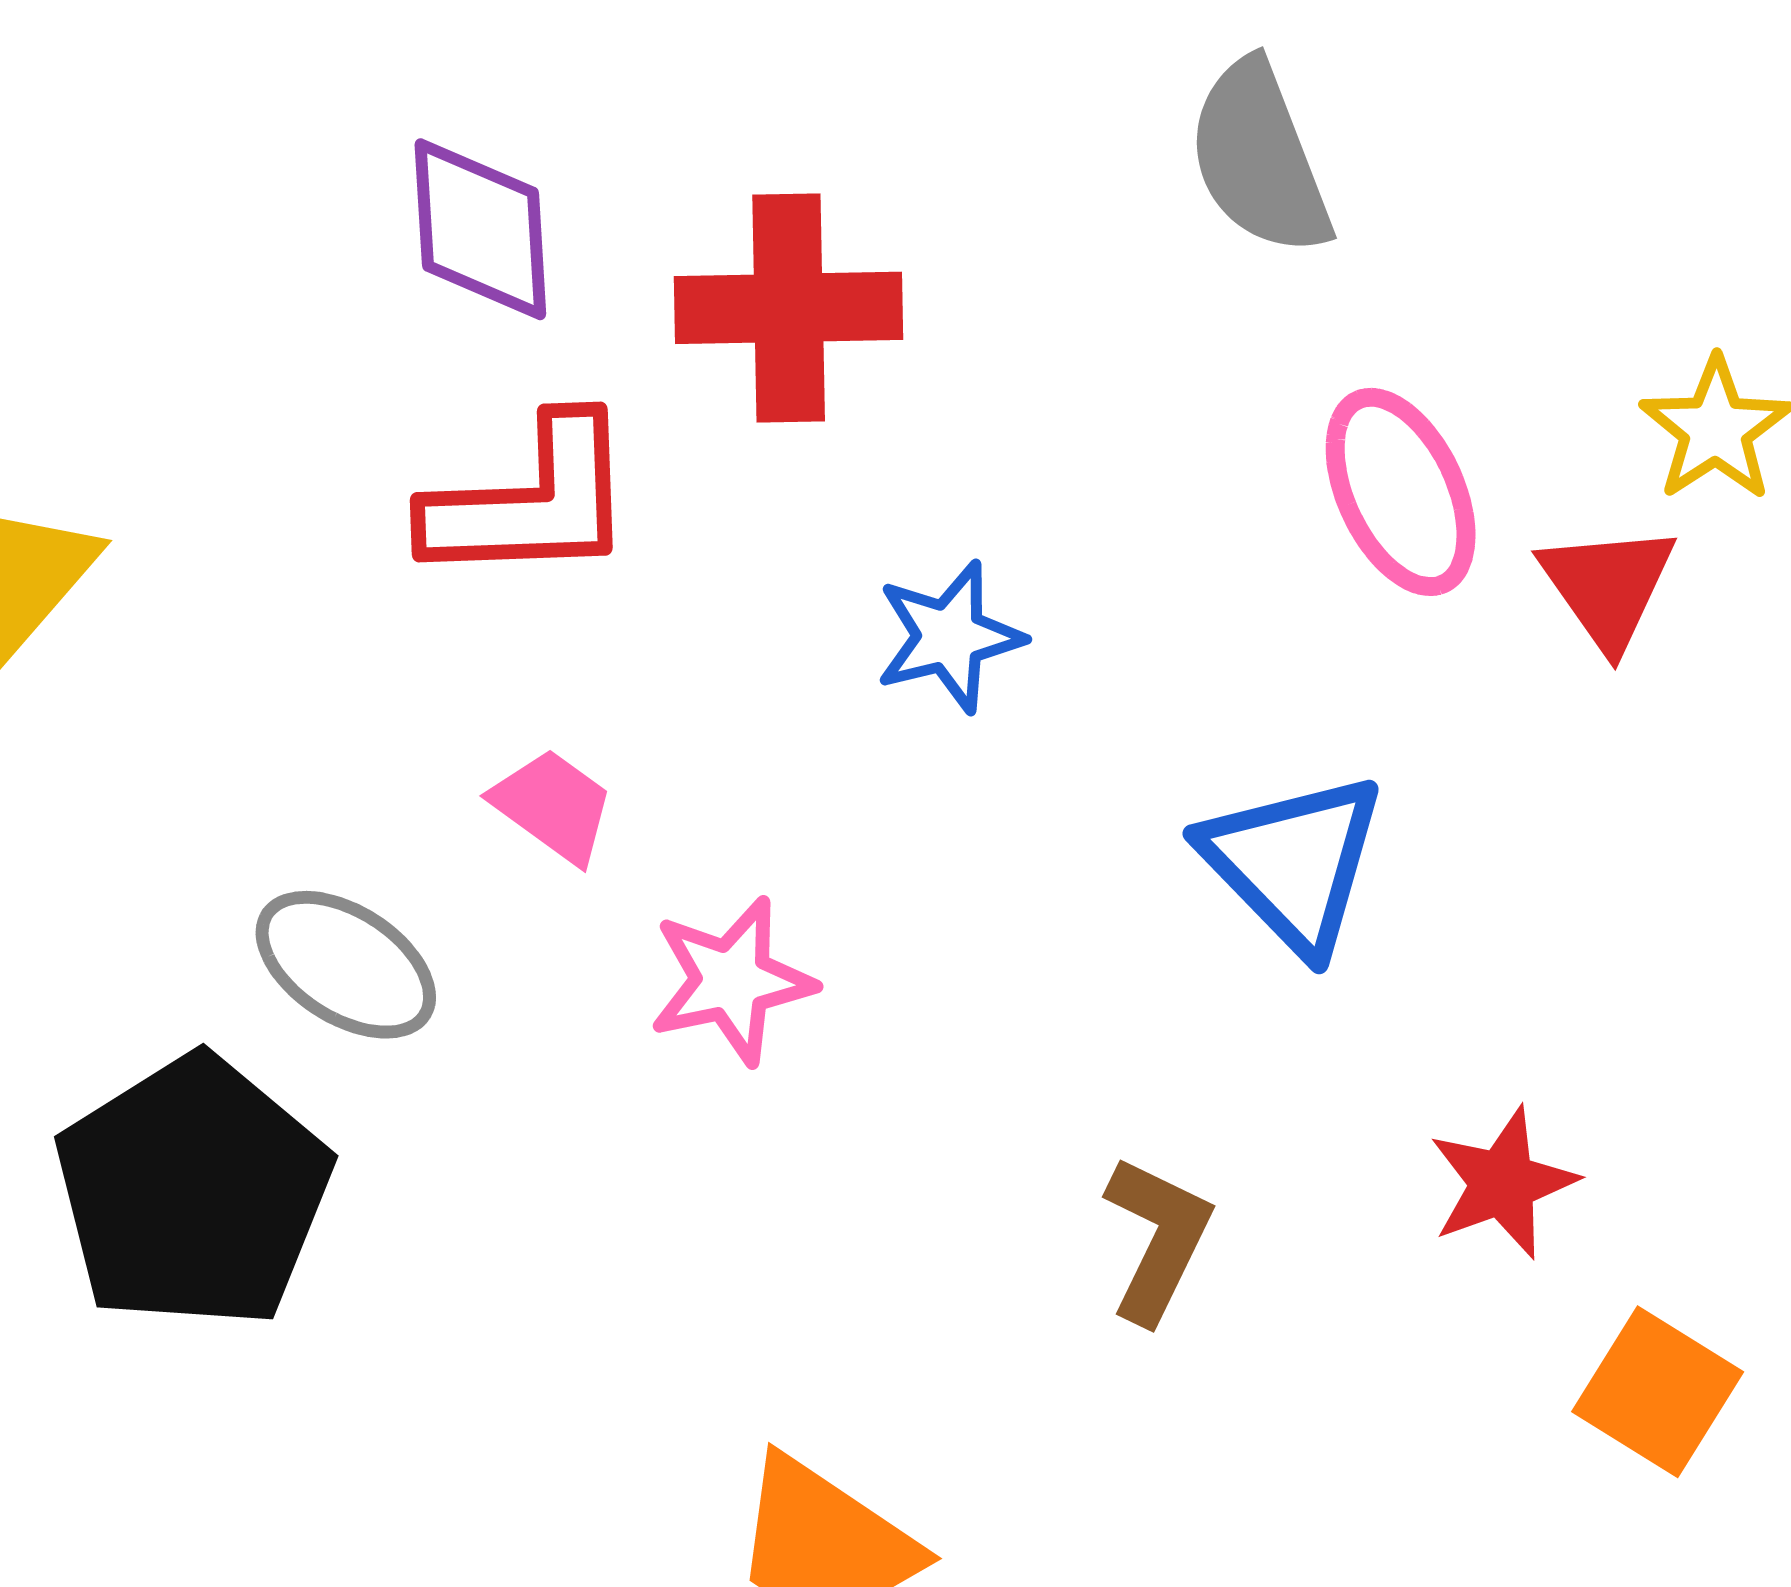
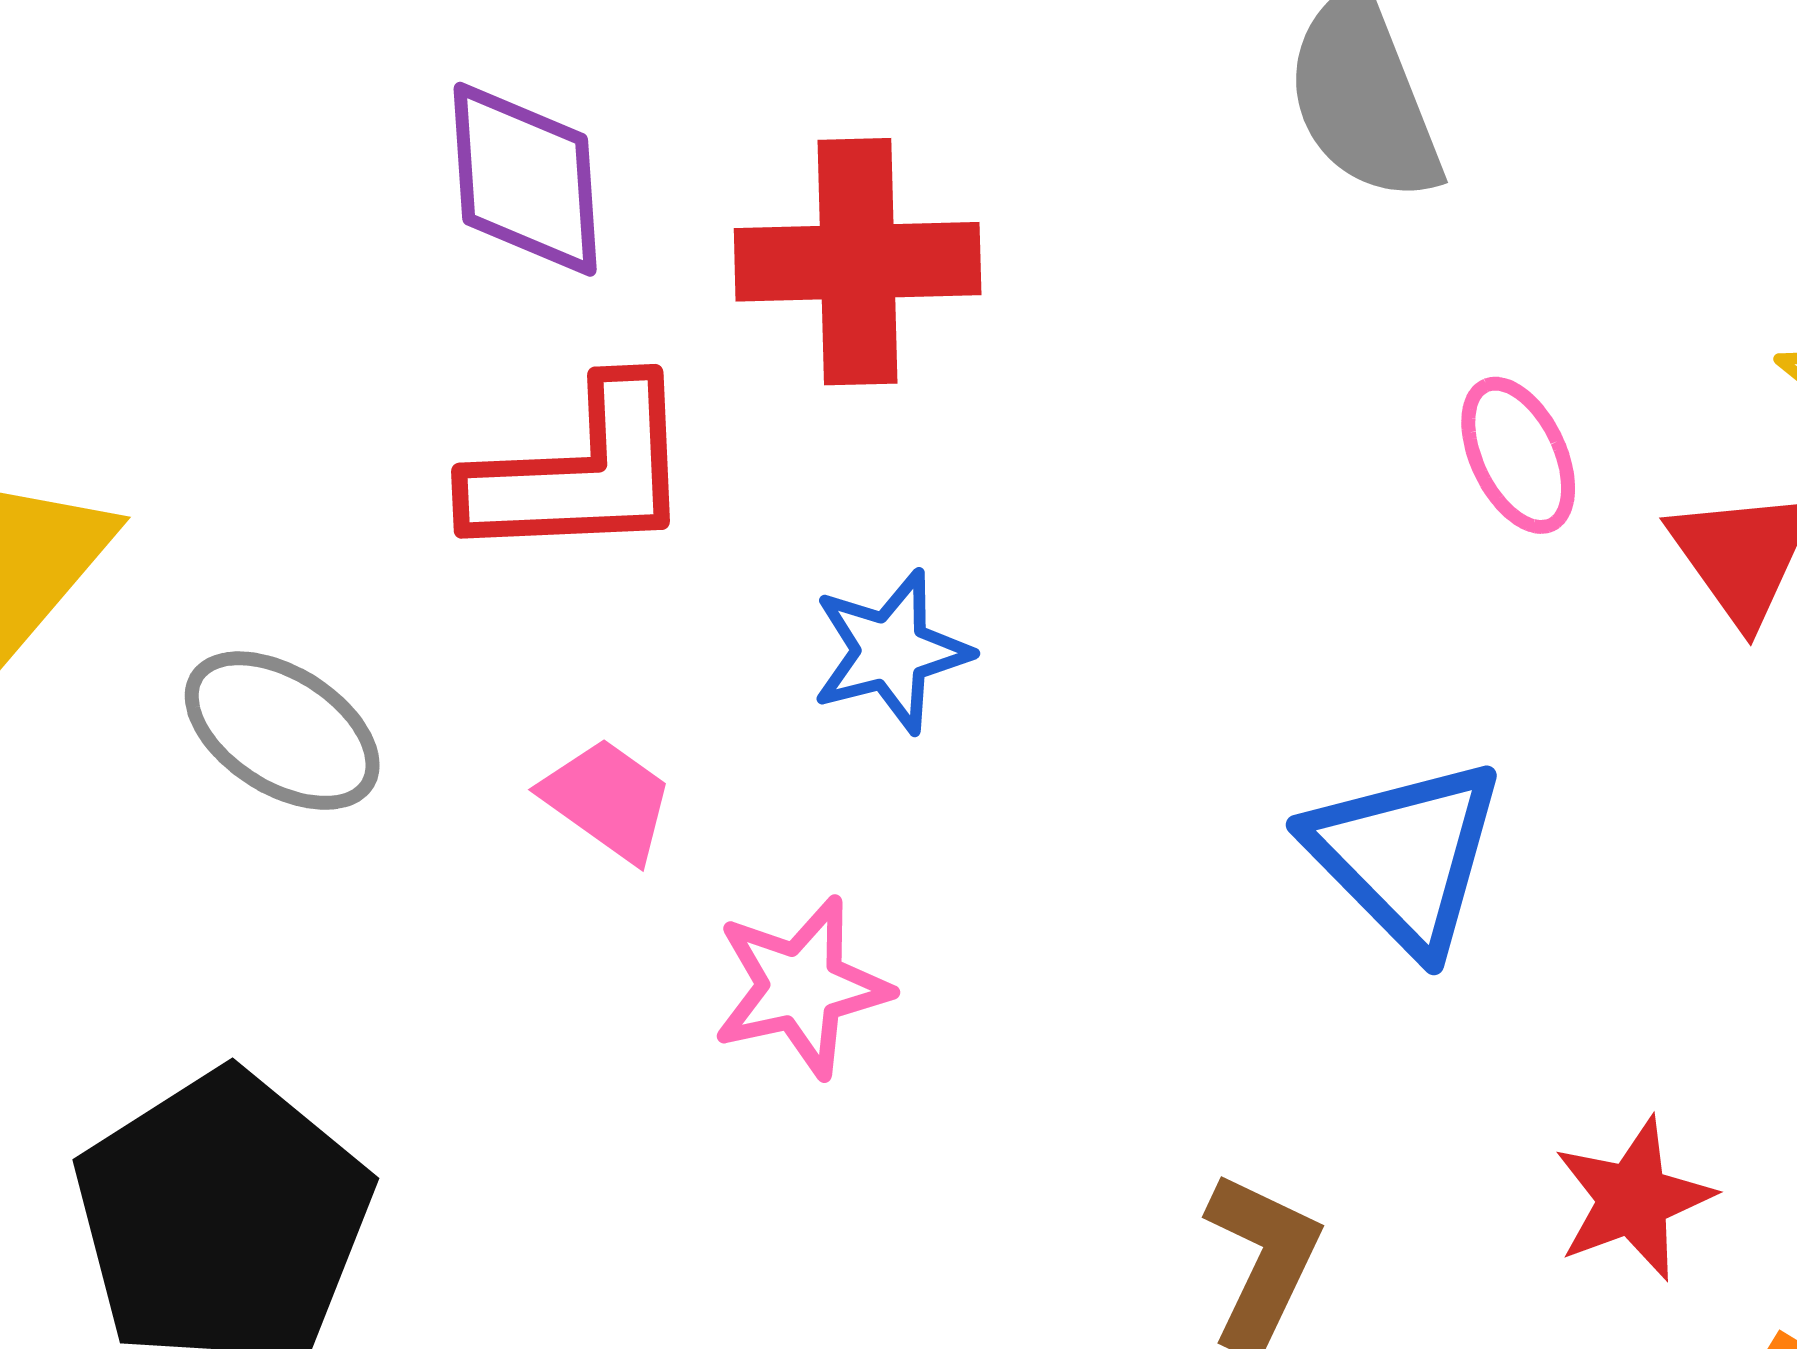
pink ellipse: (1401, 492) -> (1518, 455), size x0.7
blue star: (949, 637) -> (891, 651), moved
gray ellipse: (346, 965) -> (282, 731), moved

